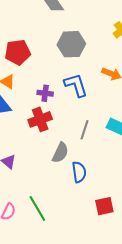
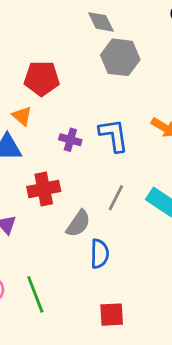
gray hexagon: (71, 44) -> (120, 57), moved
red cross: (40, 119) -> (44, 189), moved
red square: (104, 206) -> (112, 315), moved

